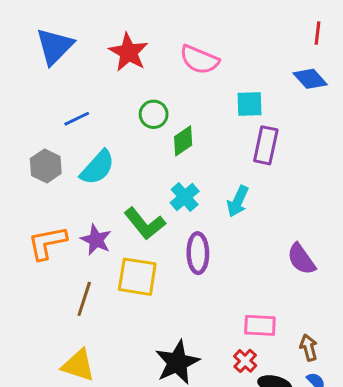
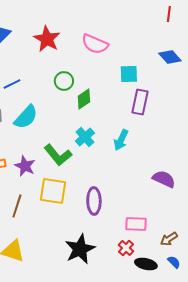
red line: (317, 33) -> (169, 14), moved
purple ellipse: (198, 253) -> (94, 201), moved
purple semicircle: (301, 259) -> (164, 179), turned 150
brown arrow: (309, 348) -> (169, 239), turned -108

